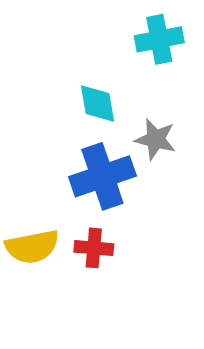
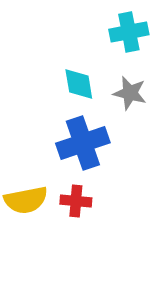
gray star: (156, 139) -> (130, 93), moved

